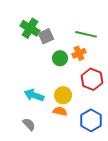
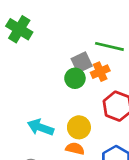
green cross: (30, 28) -> (19, 29), moved
gray square: (46, 36) -> (82, 62), moved

